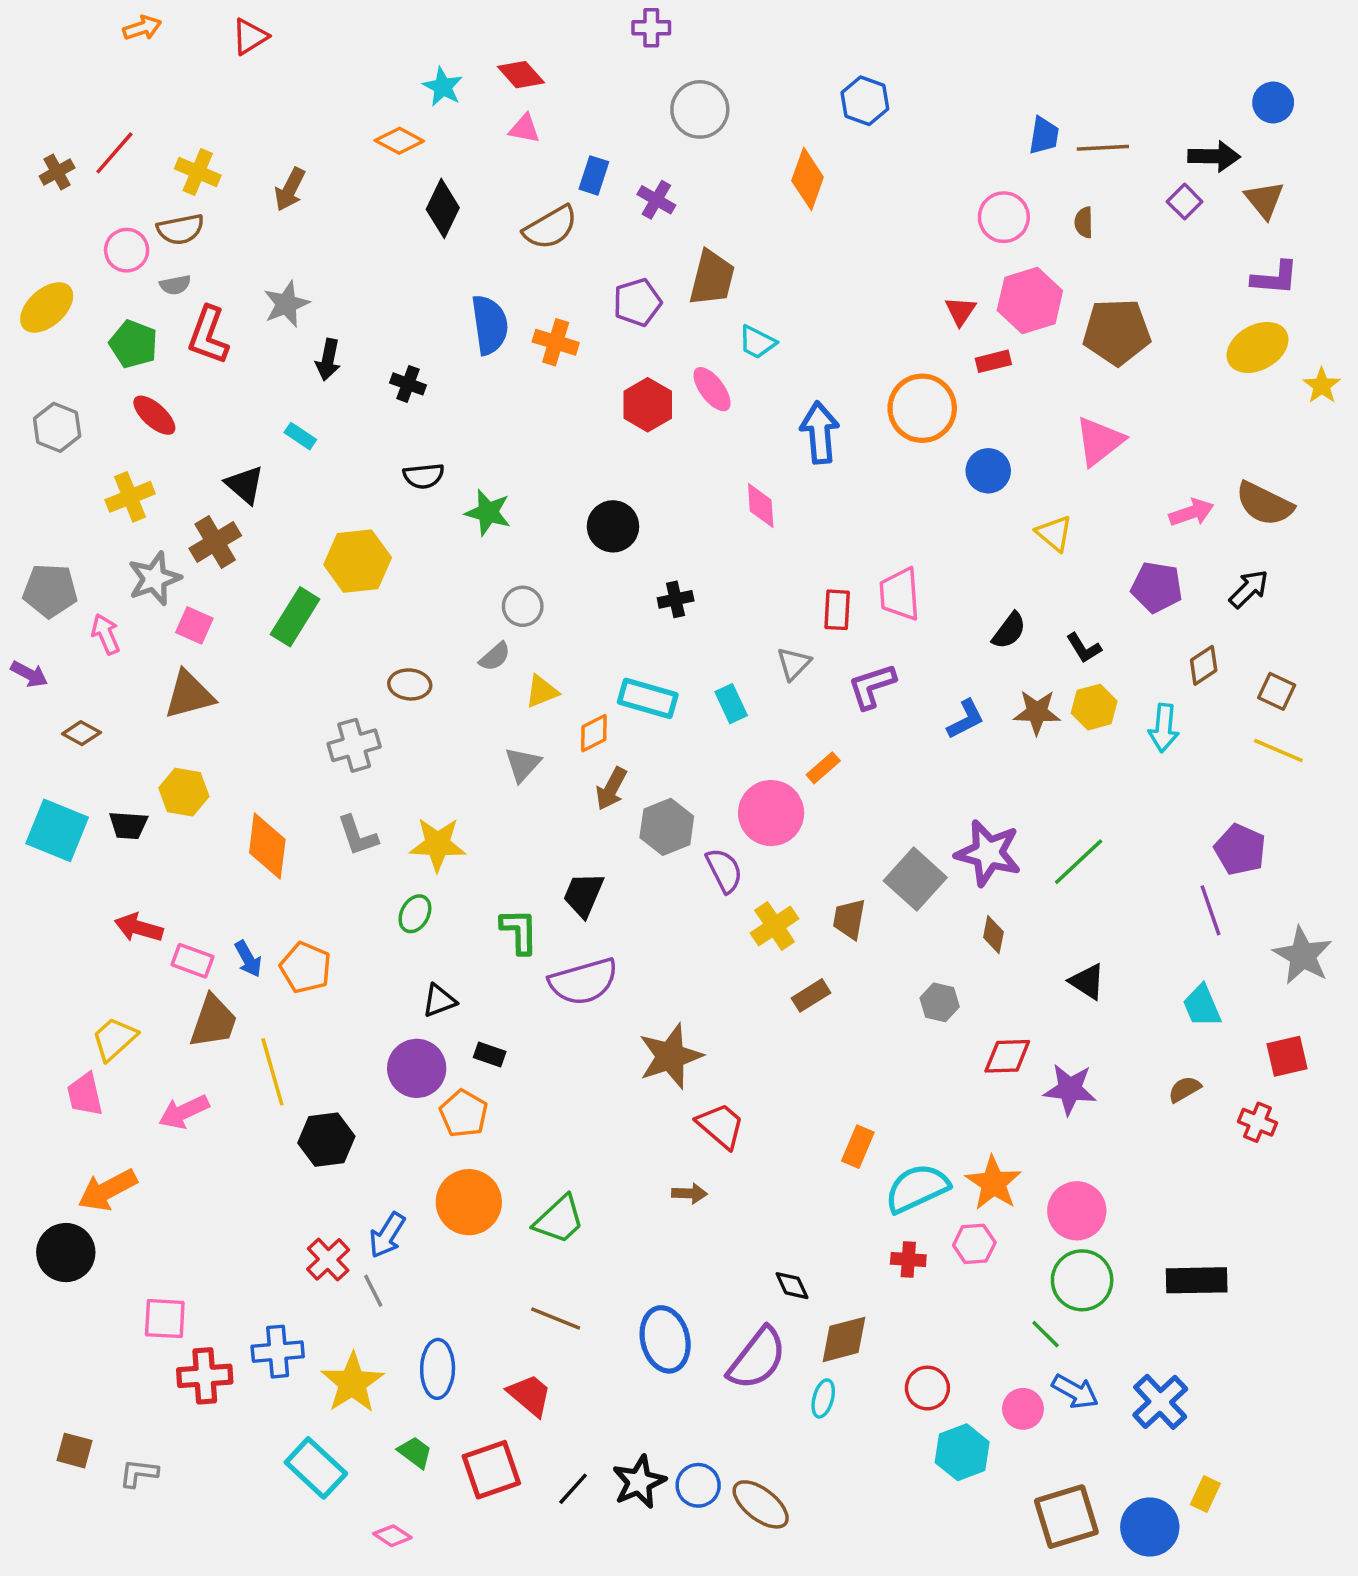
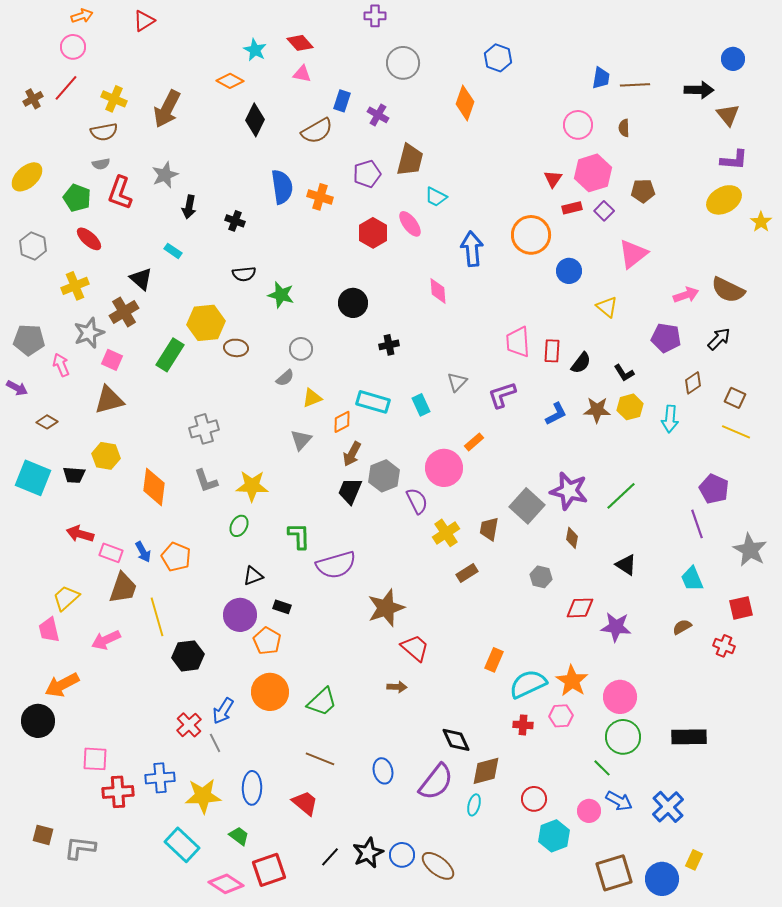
brown arrow: (290, 189) -> (167, 109), size x1.5
purple square: (1185, 202) -> (604, 211), moved
pink circle: (127, 250) -> (73, 47), moved
brown pentagon: (1117, 332) -> (643, 191), size x0.6
red rectangle: (837, 610) -> (552, 351), moved
brown ellipse: (410, 684) -> (236, 348), moved
black trapezoid: (583, 895) -> (350, 491), moved
black diamond: (792, 1286) -> (456, 740), size x1.4
blue ellipse: (665, 1339) -> (383, 771), size x0.7
yellow star: (352, 1383) -> (203, 796), turned 30
red square: (491, 1470) -> (269, 870), moved
gray L-shape: (139, 1473) -> (80, 848), size x1.4
pink diamond: (392, 1536) -> (226, 884), size x1.6

